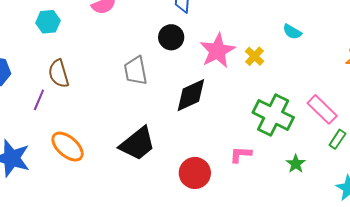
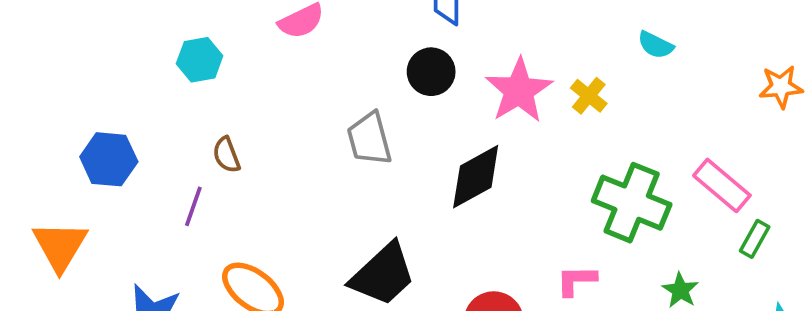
brown semicircle: (59, 74) -> (226, 155), size x0.7

